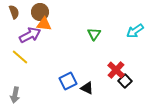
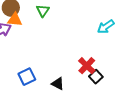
green triangle: (94, 34) -> (43, 11), moved
blue square: (68, 81) -> (27, 77), moved

